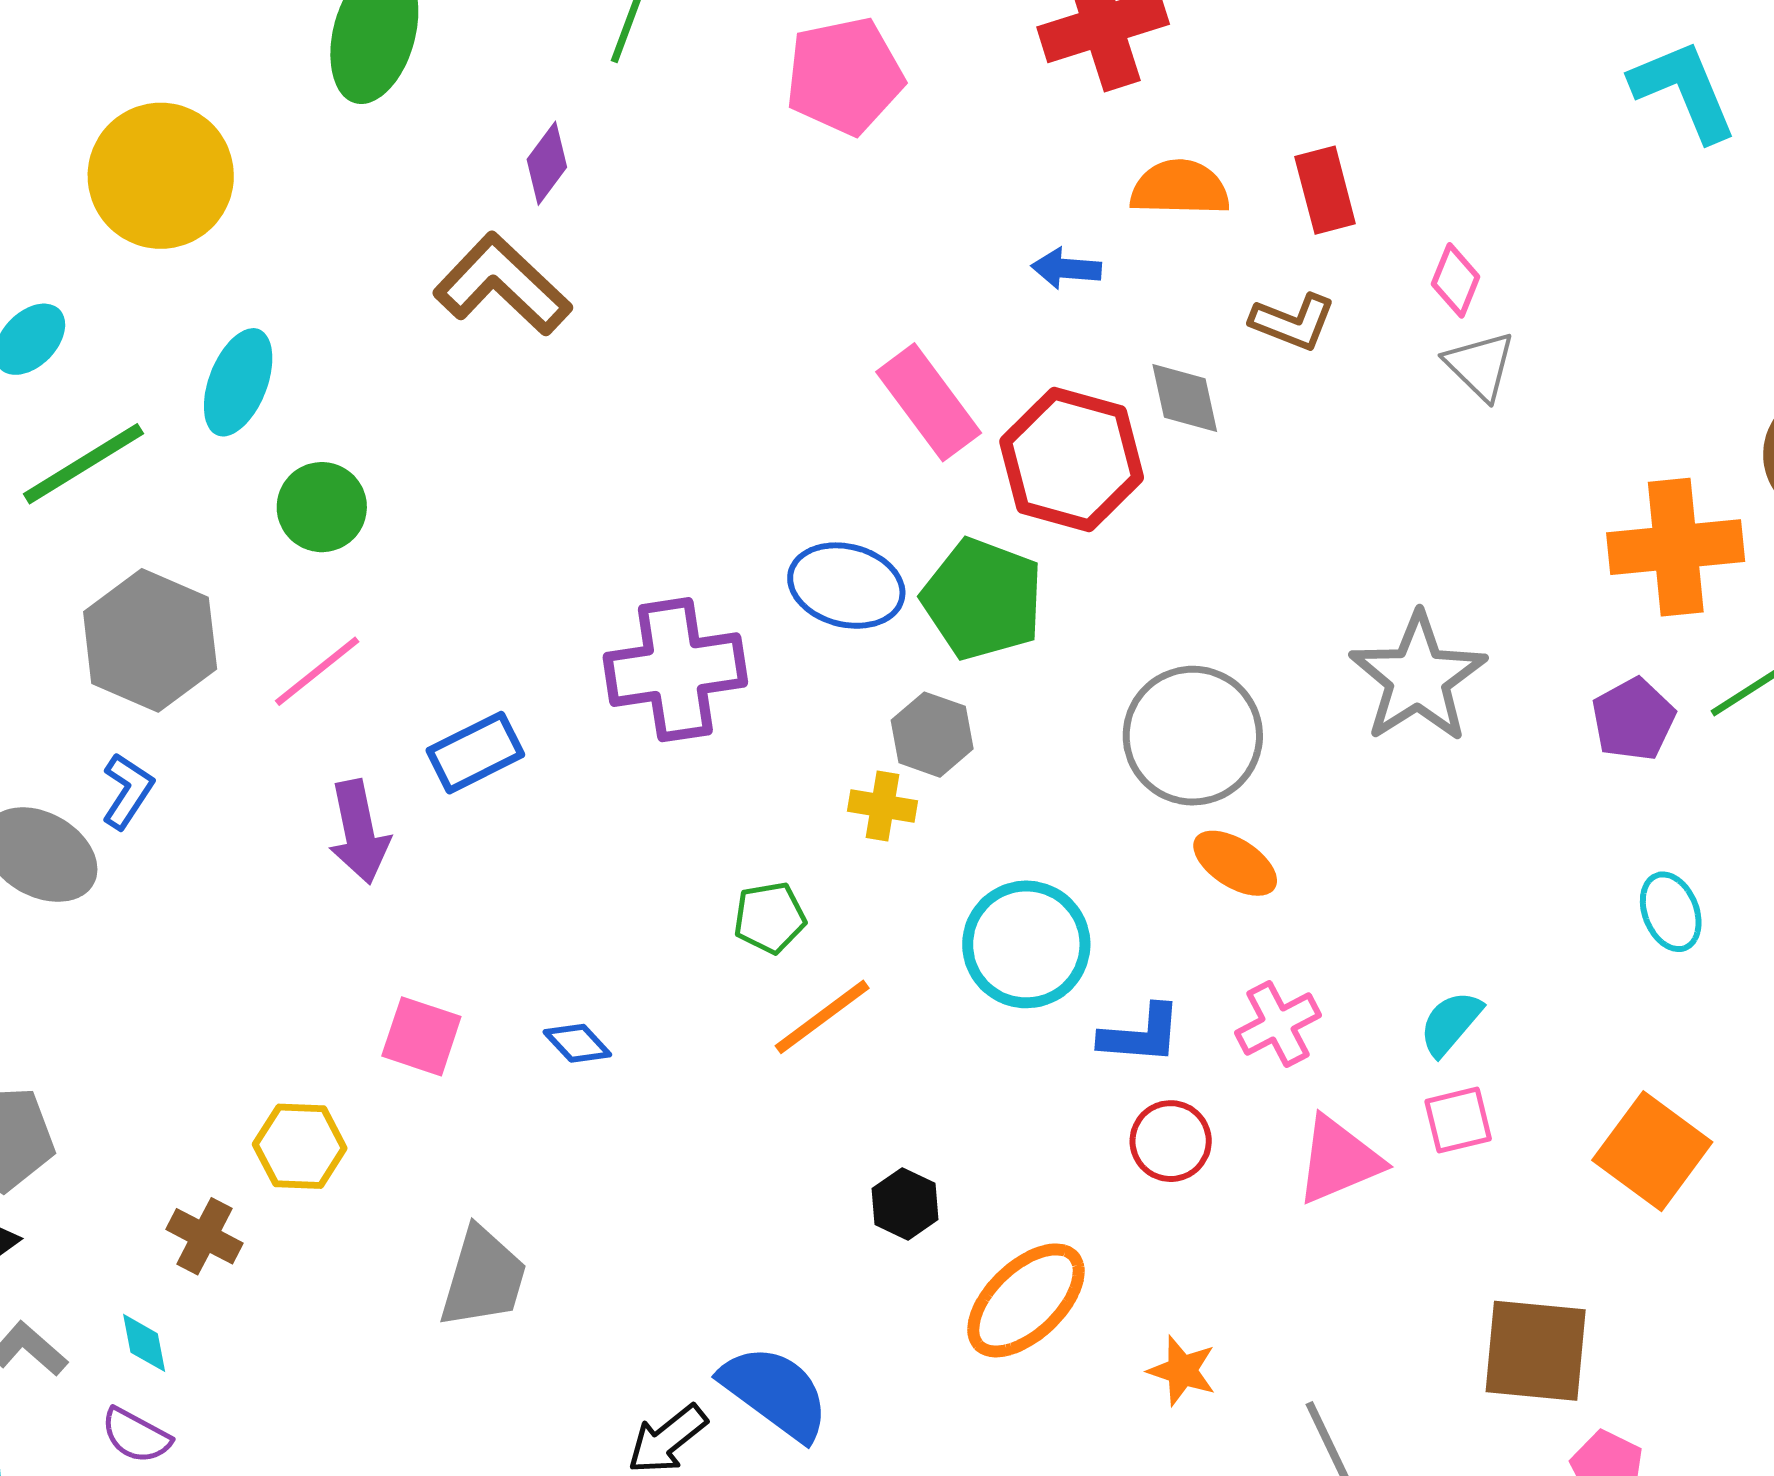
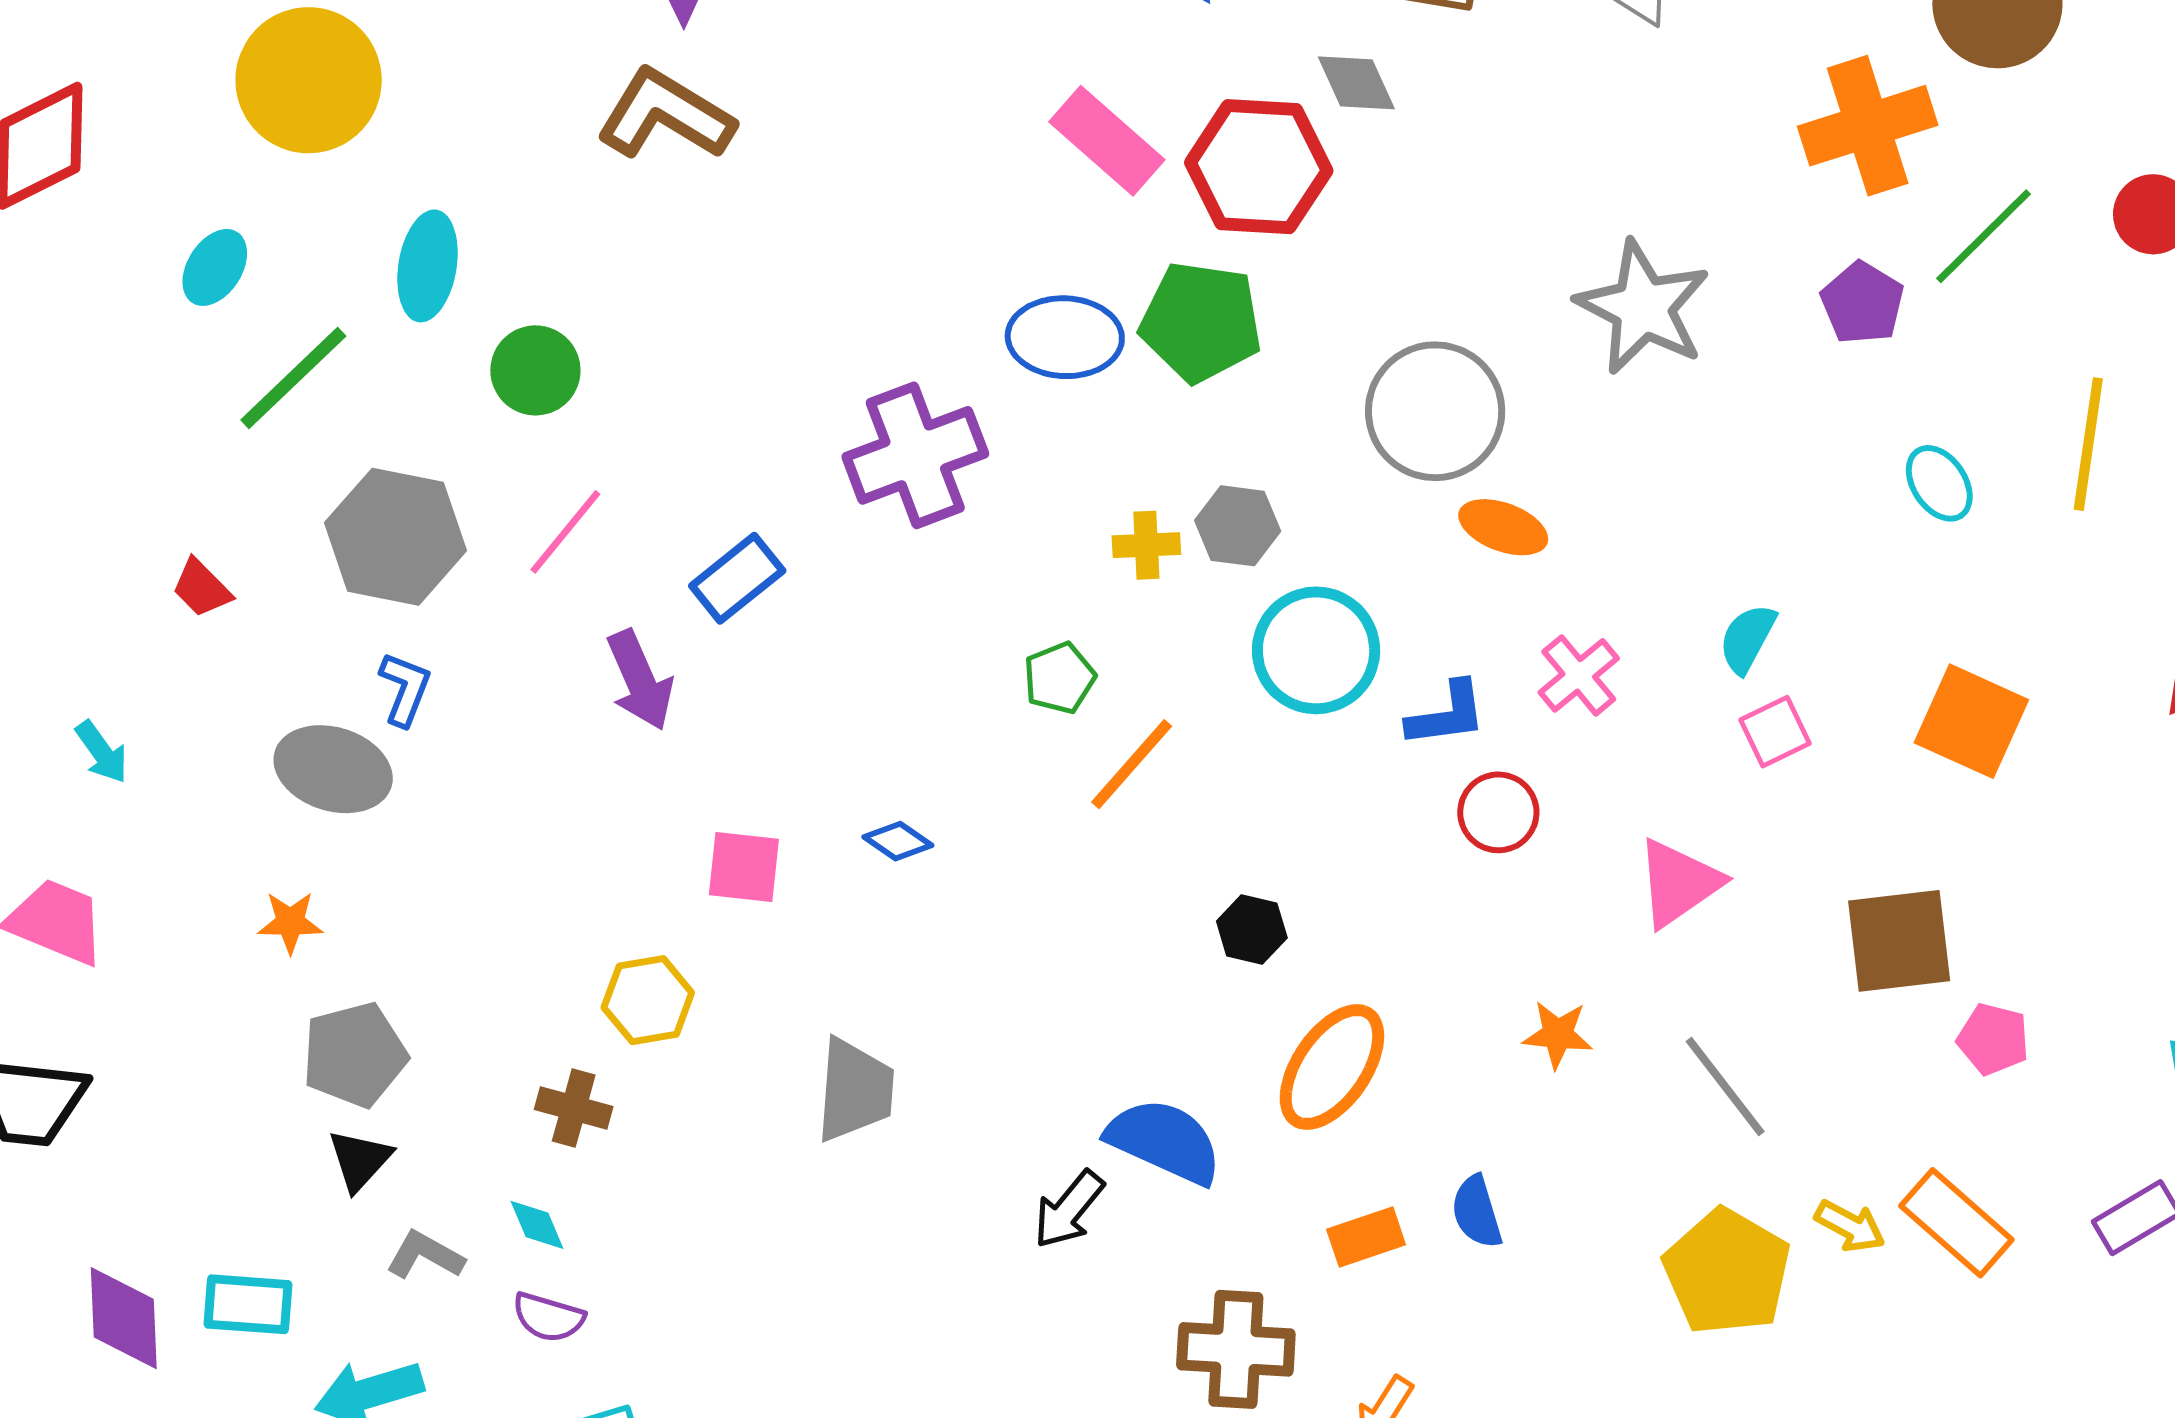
gray hexagon: (932, 735) -> (1238, 526), moved
pink triangle: (1339, 1160) -> (1678, 883), moved
orange ellipse: (1026, 1300) -> (1332, 1067), moved

